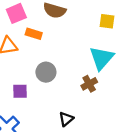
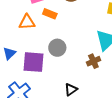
purple square: (20, 91) -> (33, 62), size x1.6

